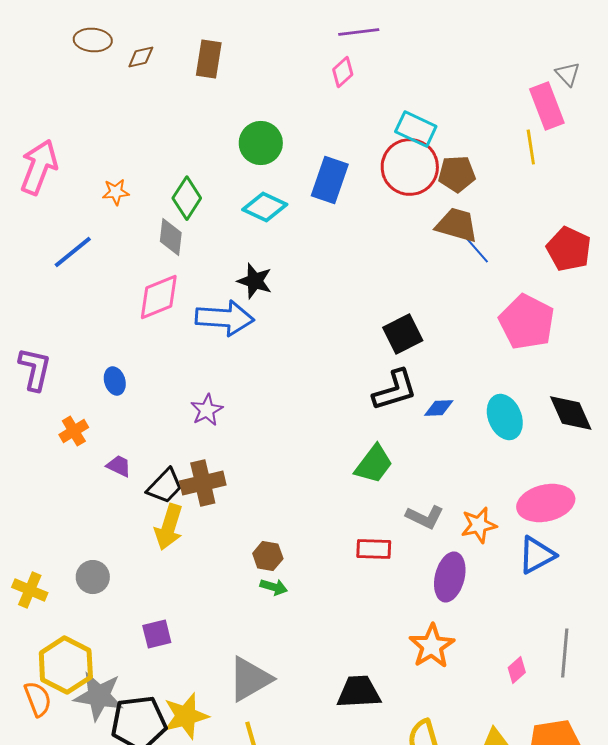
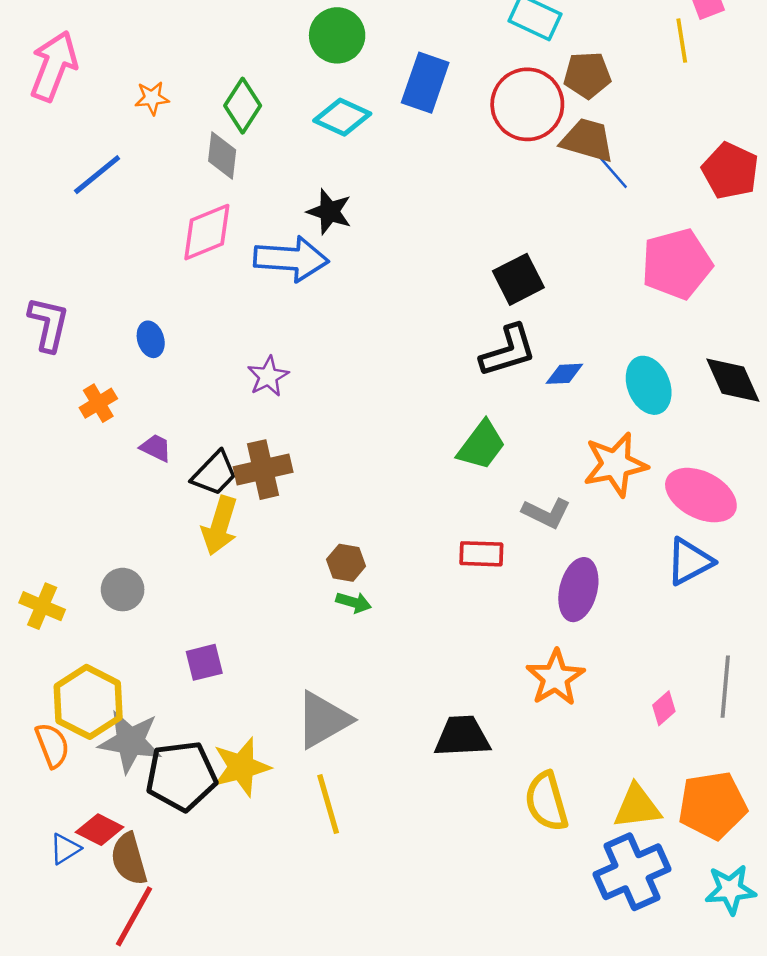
red circle: (410, 167) -> (527, 104), moved
pink pentagon: (527, 322) -> (677, 264), turned 30
pink ellipse: (546, 503) -> (701, 495), turned 40
orange star: (479, 525) -> (615, 464), moved, size x1.4

